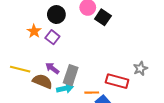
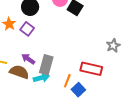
gray star: (140, 68) -> (113, 46), moved
orange line: (92, 93) -> (67, 81), turned -64

